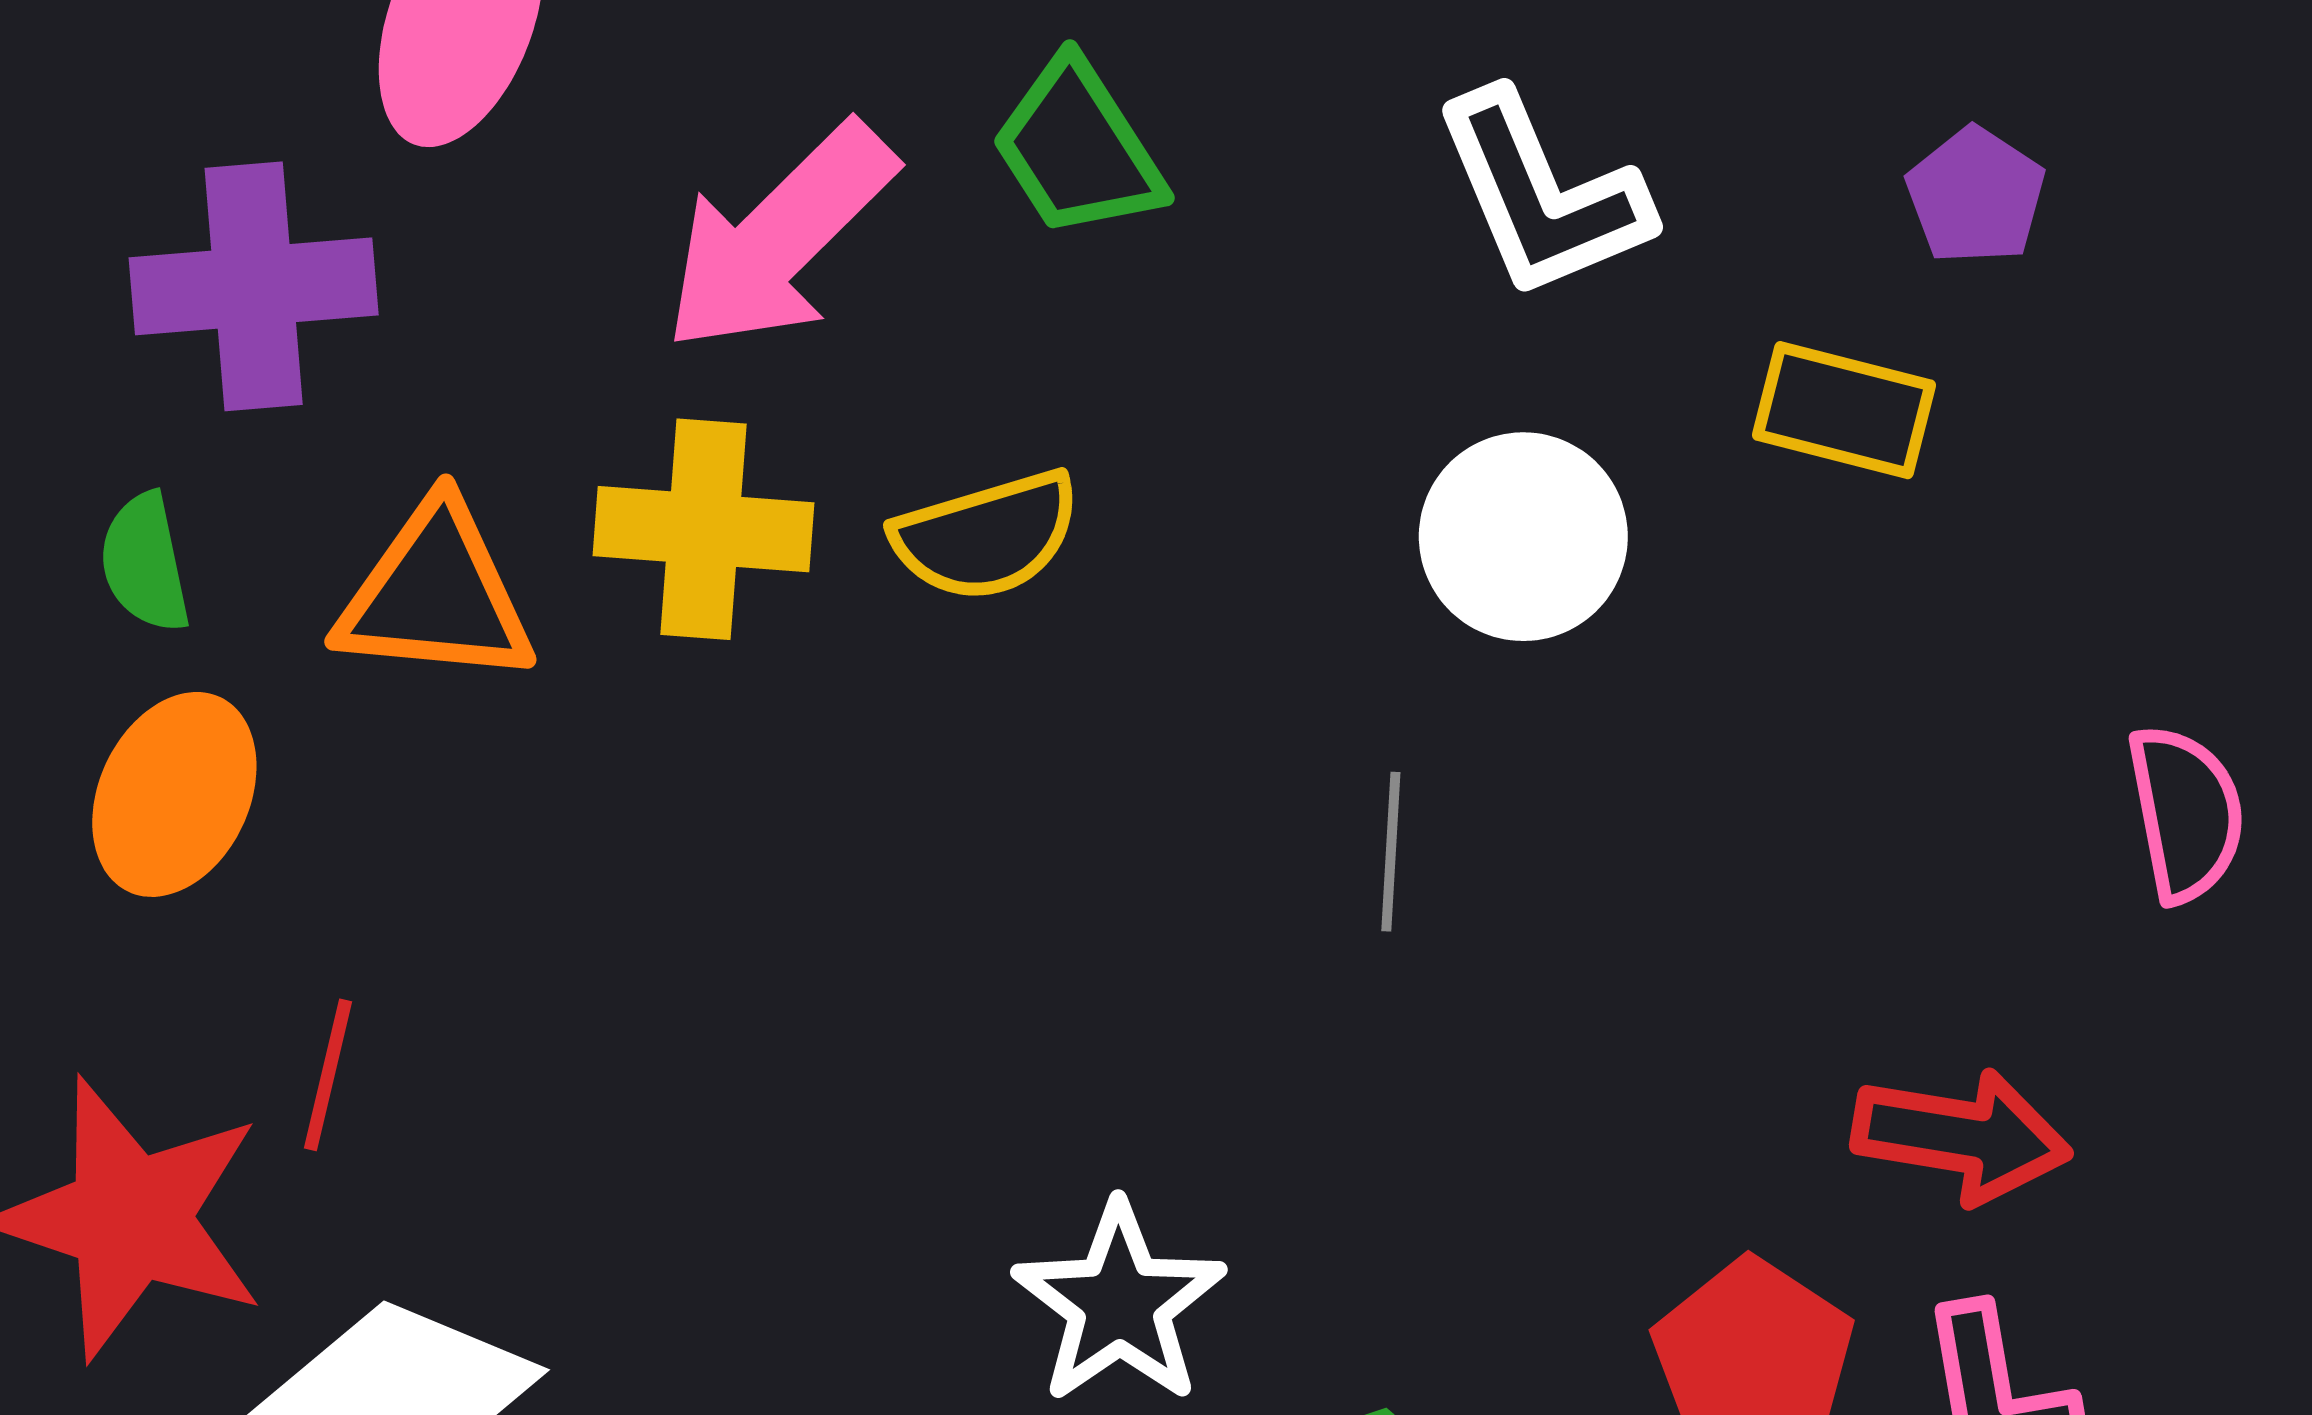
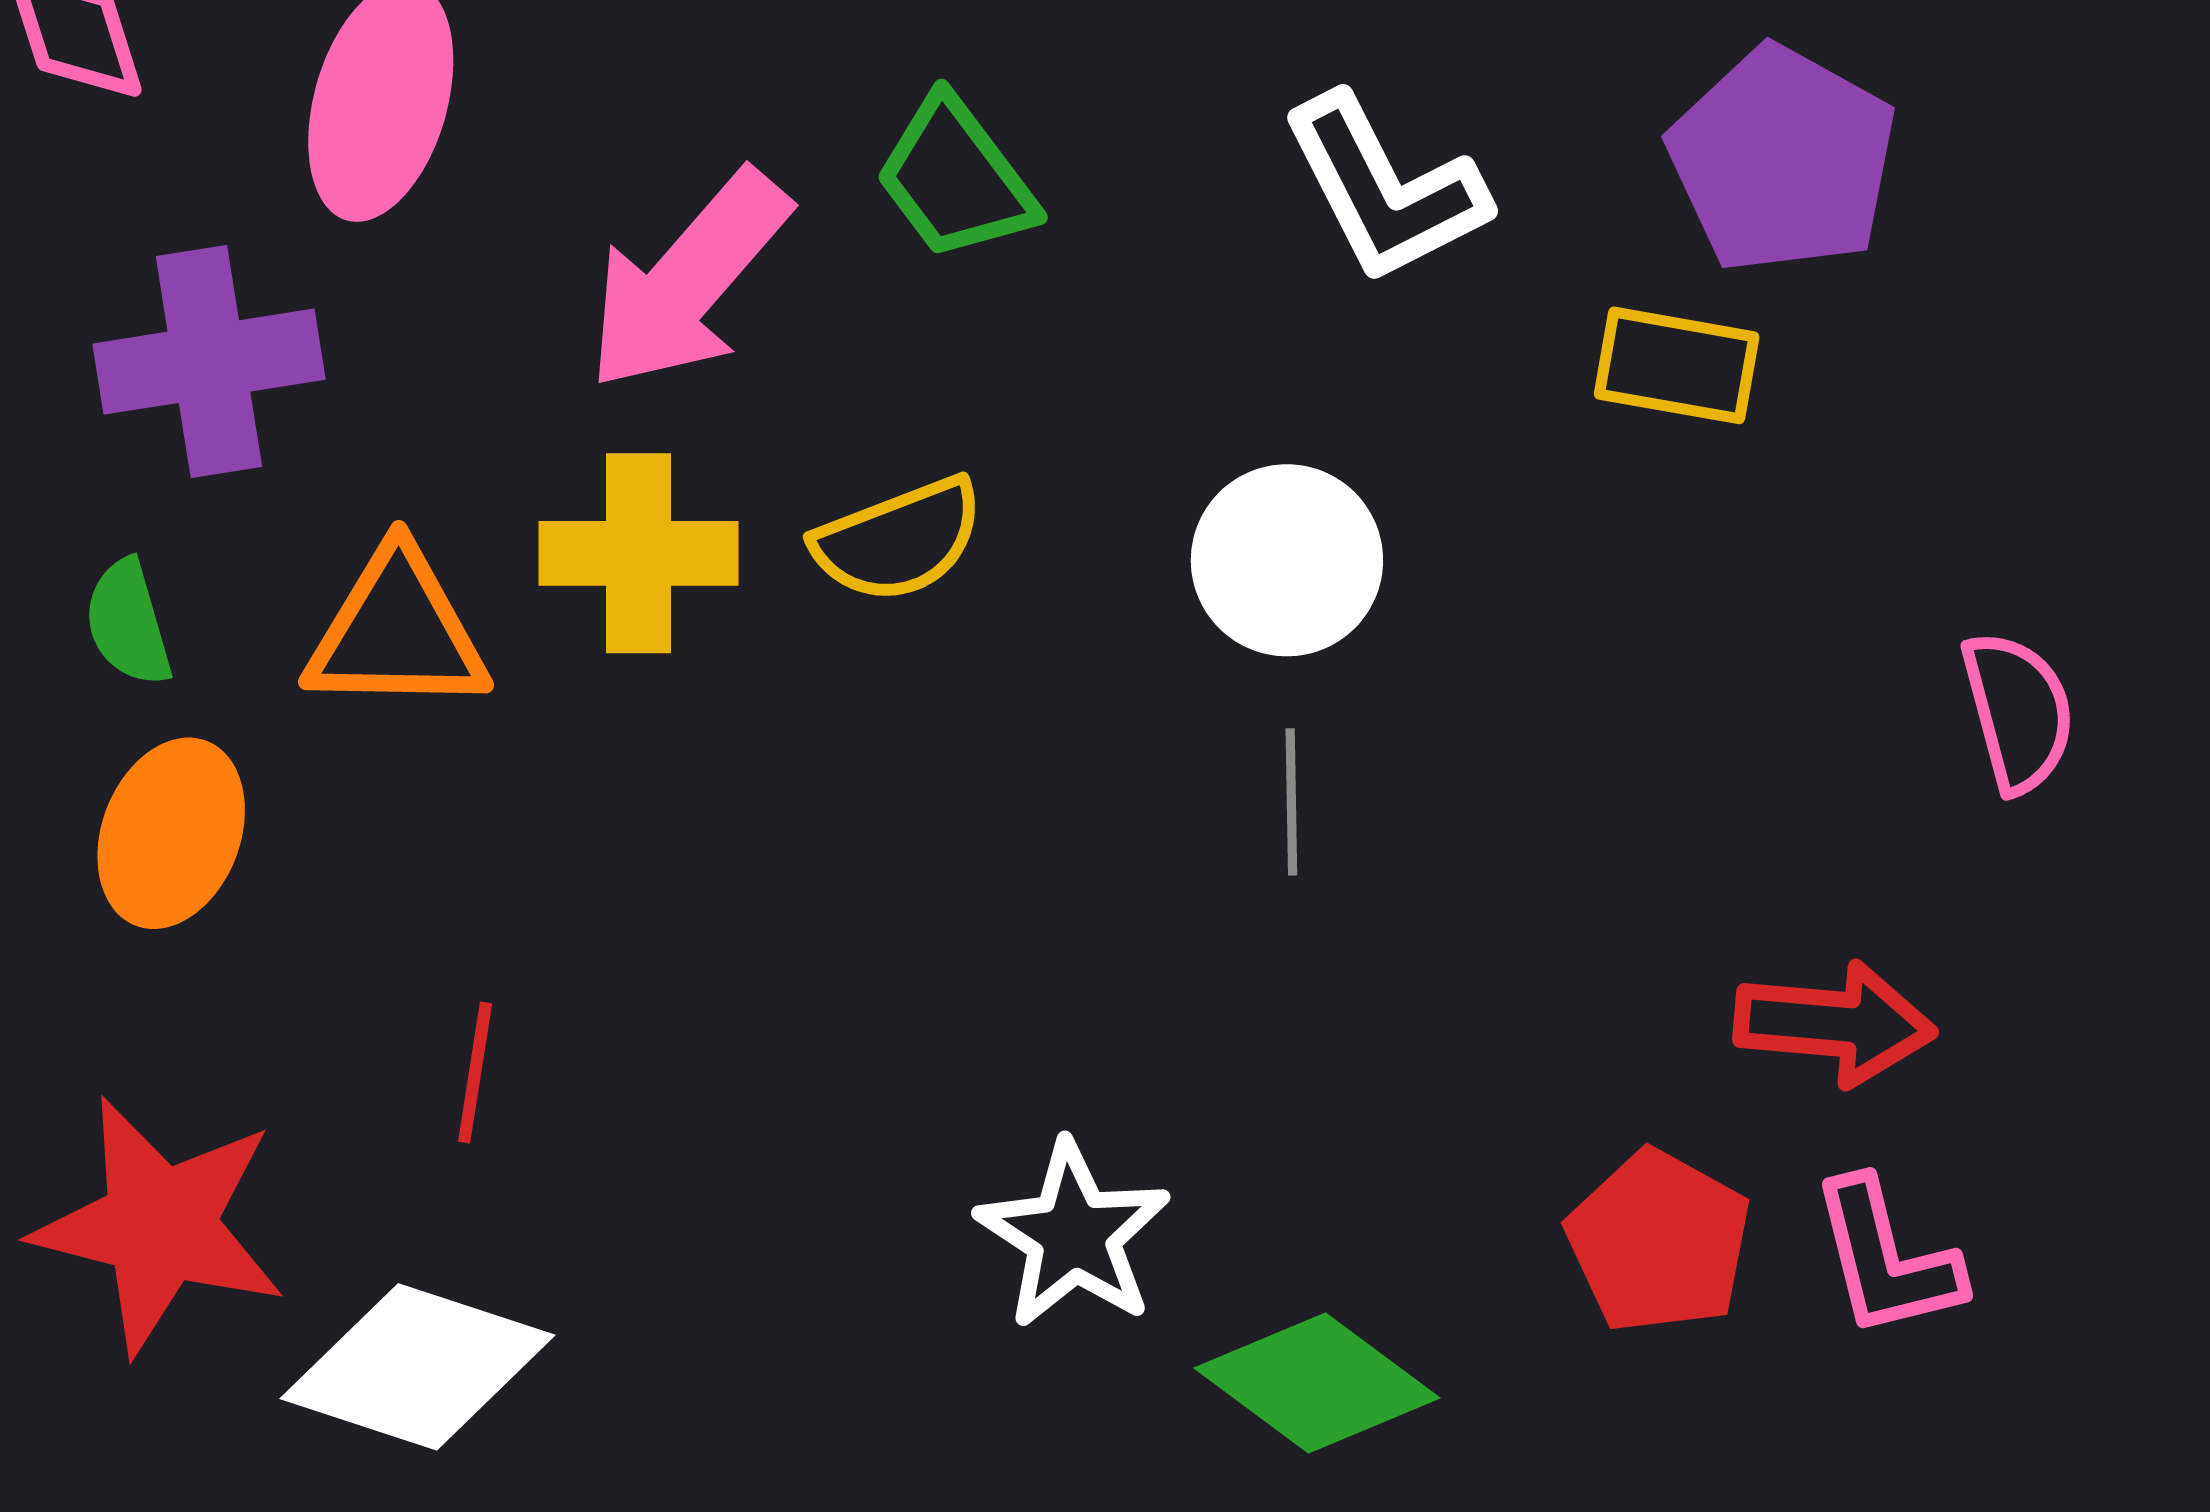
purple pentagon: (1976, 196) -> (1783, 160), size x1.8
white circle: (1523, 537) -> (1287, 560), moved
red line: (328, 1075) -> (475, 1073), moved

